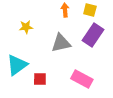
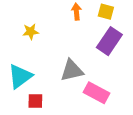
gray triangle: (61, 43) -> (72, 70), moved
red square: (40, 79) -> (35, 101), moved

